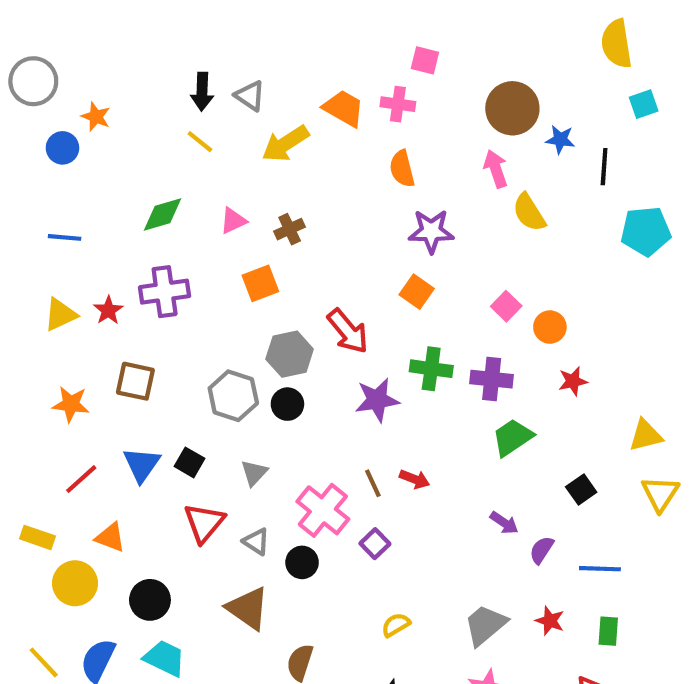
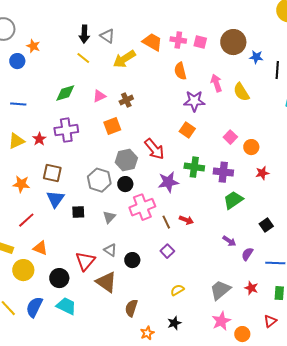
pink square: (425, 60) -> (200, 42), moved
pink arrow: (496, 169) -> (216, 83), moved
black square: (190, 462) -> (78, 212), turned -32
blue triangle: (142, 465) -> (55, 199), moved
pink cross: (323, 510) -> (142, 207), moved, turned 30
red triangle: (204, 523) -> (85, 261), moved

